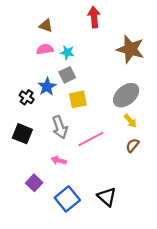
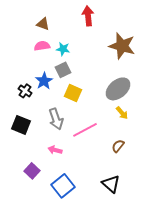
yellow square: (78, 99) -> (73, 93), turned 36
brown semicircle: (132, 145) -> (118, 146), moved
black triangle: (107, 197) -> (111, 184), moved

